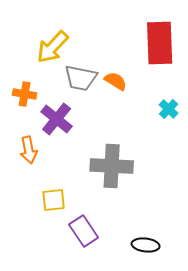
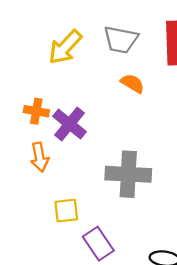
gray trapezoid: (81, 78) -> (121, 40), moved
orange cross: (25, 94) -> (36, 111), moved

